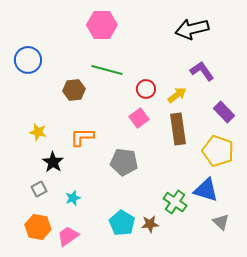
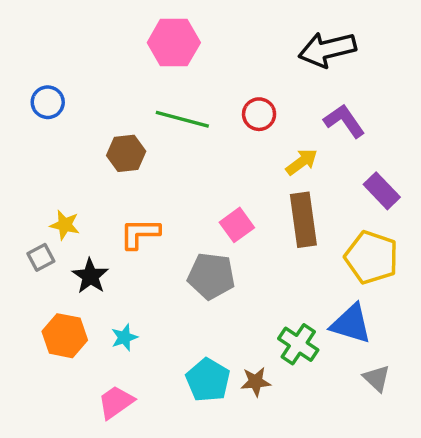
blue circle: (28, 60) -> (48, 102), size x0.7
red circle: (146, 89) -> (259, 114), moved
pink square: (139, 118) -> (237, 225), moved
gray square: (39, 189) -> (41, 257), moved
orange hexagon: (38, 227) -> (65, 336), moved

